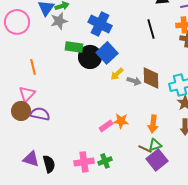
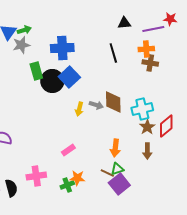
blue cross: (100, 24) -> (62, 48), turned -30
green rectangle: (74, 47) -> (36, 71), turned 66
yellow arrow: (117, 74) -> (79, 109), moved, turned -32
orange star: (121, 121) -> (77, 178), moved
pink cross: (84, 162) -> (36, 176), moved

